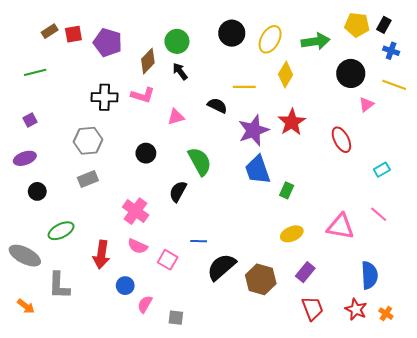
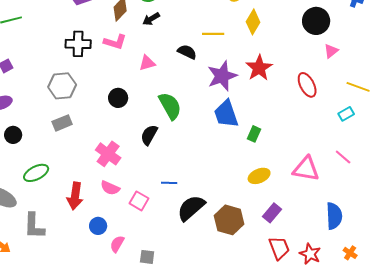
black arrow: (180, 71) -> (151, 19), turned -84
yellow line: (394, 85) -> (358, 87), moved
red star: (356, 309) -> (310, 254), moved

